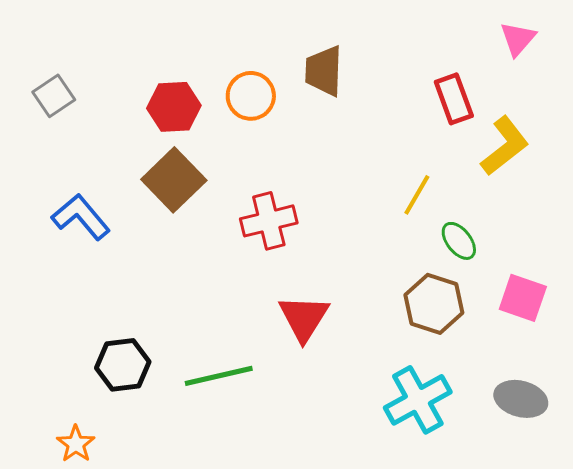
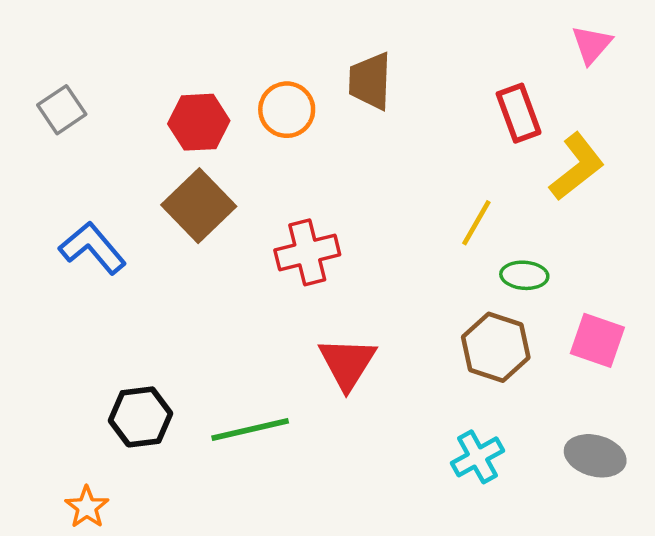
green ellipse: (459, 241) -> (524, 275), turned -48
cyan cross: (418, 400) -> (477, 457), size x0.7

